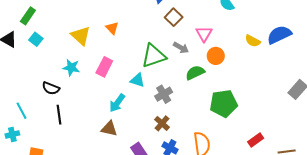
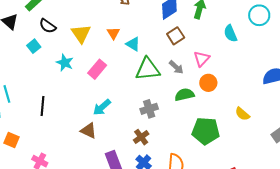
cyan square: (36, 39) -> (34, 46), moved
yellow semicircle: (253, 41) -> (242, 114), moved
cyan triangle: (137, 80) -> (133, 44), moved
black semicircle: (51, 88) -> (48, 26), moved

